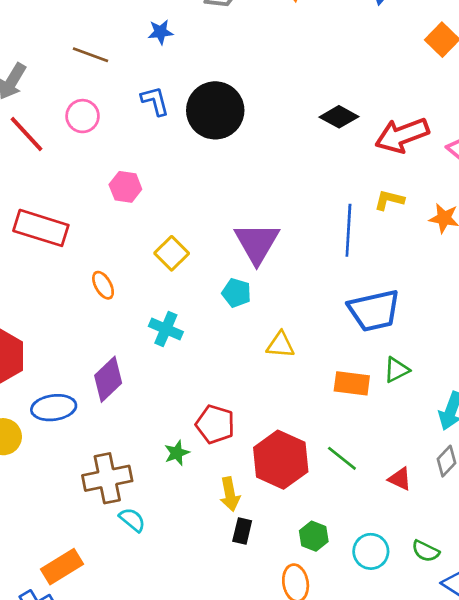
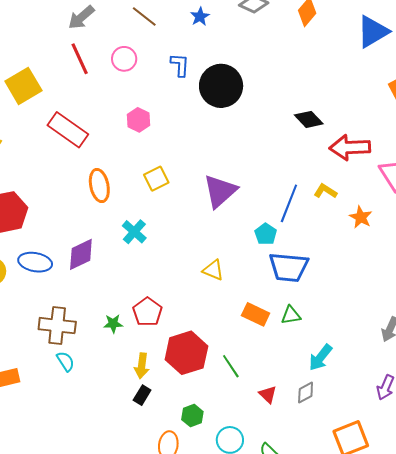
blue star: (160, 32) -> (200, 17), turned 30
orange ellipse: (103, 285) -> (99, 185), size x1.5
cyan pentagon: (236, 293) -> (266, 234), moved

